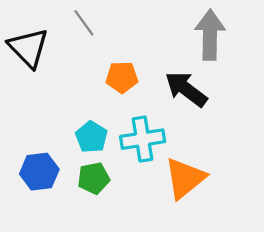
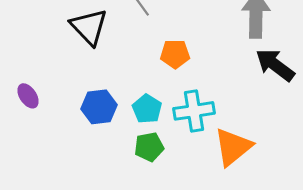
black arrow: (186, 89) -> (275, 65), moved
blue hexagon: (39, 172) -> (99, 107), moved

